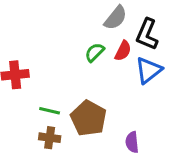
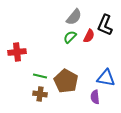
gray semicircle: (116, 18) -> (74, 17), moved
blue triangle: (149, 70) -> (106, 78), moved, turned 48

